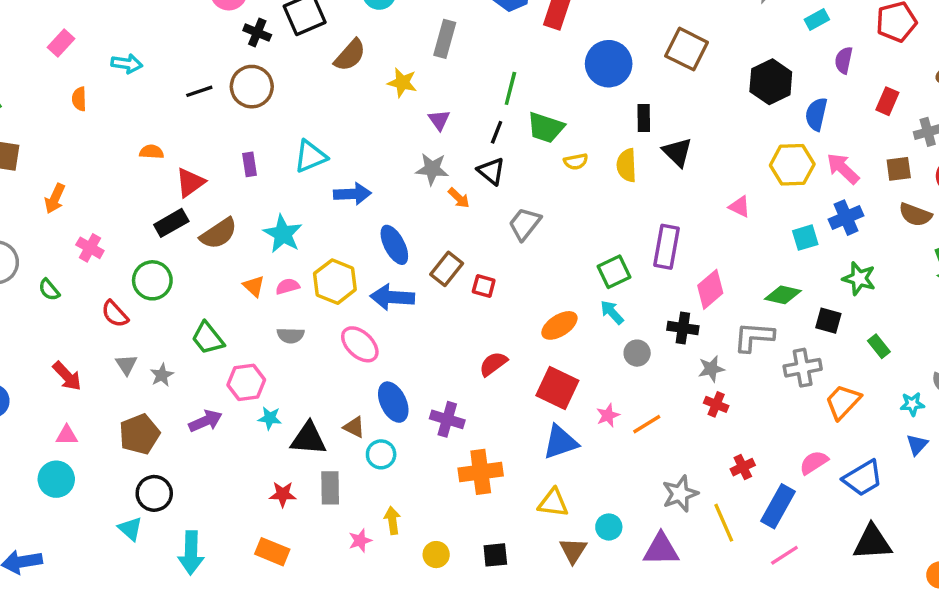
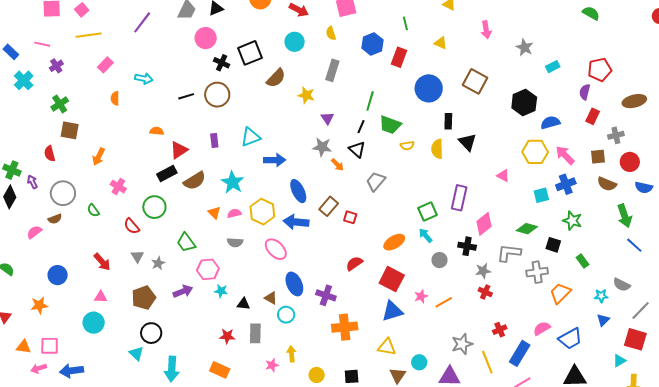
purple semicircle: (844, 60) -> (585, 92), moved
blue semicircle: (816, 114) -> (550, 123), turned 60
black triangle: (308, 439) -> (243, 304), size x0.6

